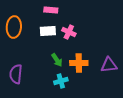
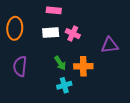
purple triangle: (109, 65) -> (110, 45), moved
purple semicircle: (16, 74) -> (20, 66), moved

